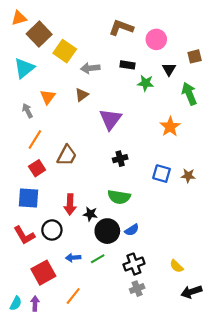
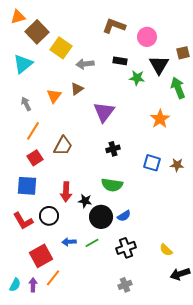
black triangle: (169, 69) -> (159, 65), size x1.5
orange triangle: (48, 97) -> (54, 96), moved
gray cross: (137, 289) -> (125, 285), moved
orange line: (73, 296) -> (53, 278), moved

